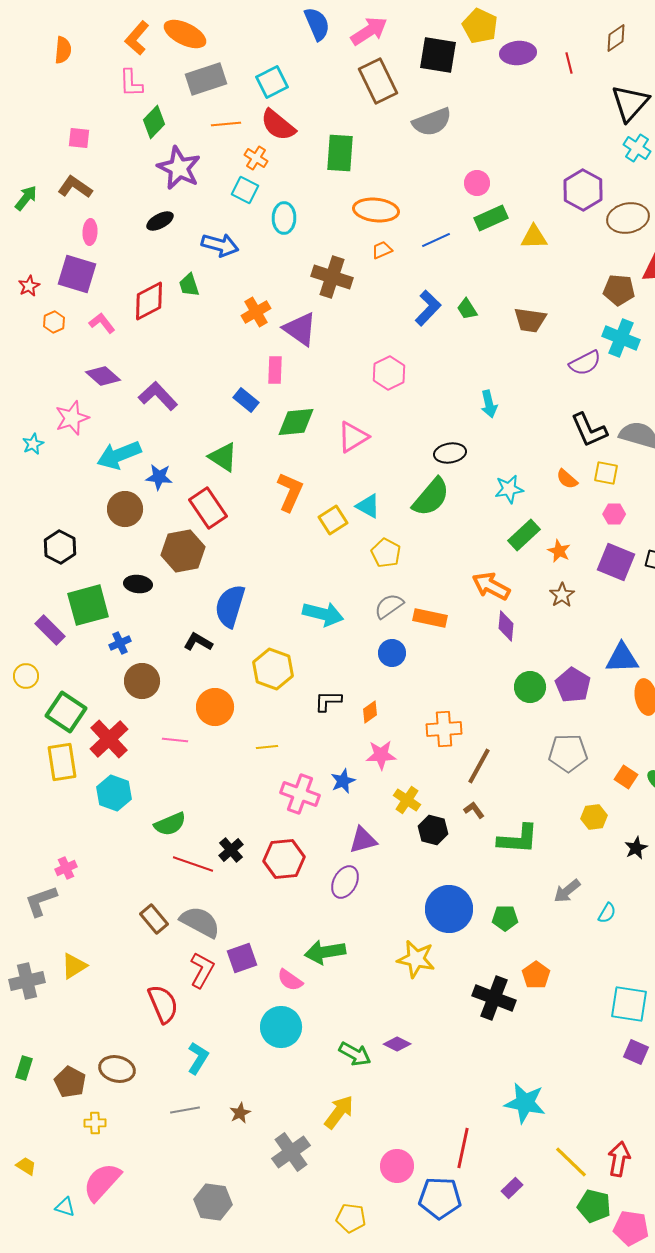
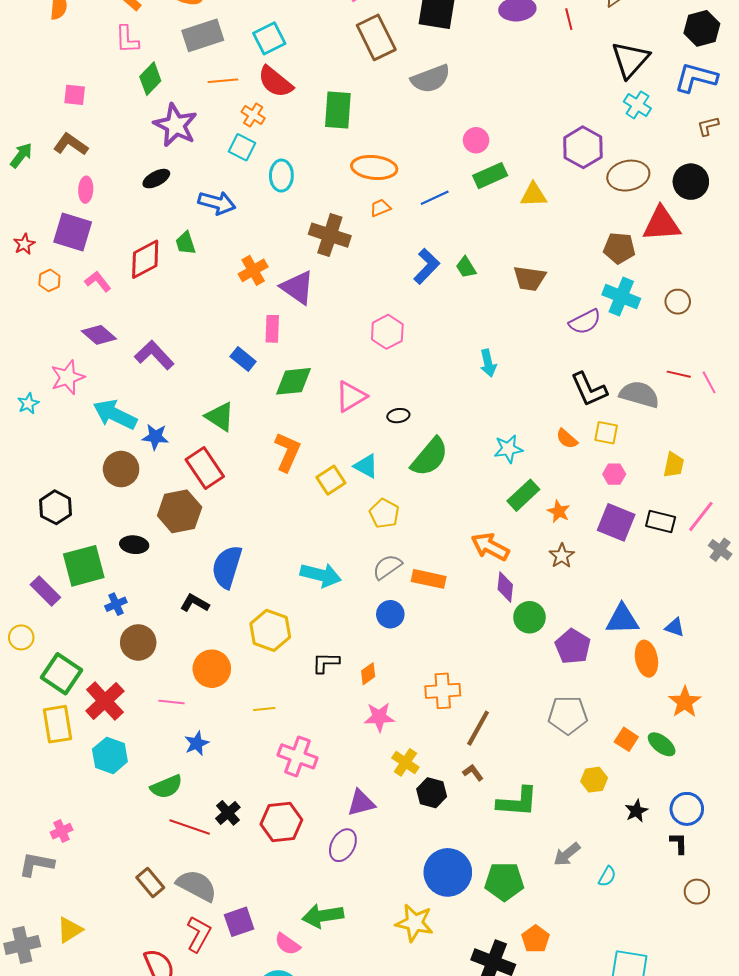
black ellipse: (450, 453) -> (398, 416), moved, size x0.7
cyan arrow: (119, 455) -> (115, 415), turned 48
green circle: (530, 687) -> (529, 617), moved
blue star: (343, 781) -> (197, 743), moved
gray L-shape: (41, 901) -> (36, 864), turned 30
green pentagon: (505, 918) -> (504, 881), size x1.5

